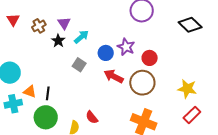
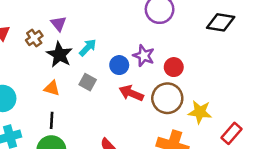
purple triangle: (64, 23) -> (59, 24), moved
black diamond: (190, 25) -> (221, 22), turned -30
black star: (58, 41) -> (59, 55), size x1.5
yellow star: (187, 89) -> (200, 112), moved
orange triangle: (30, 92) -> (52, 88), moved

